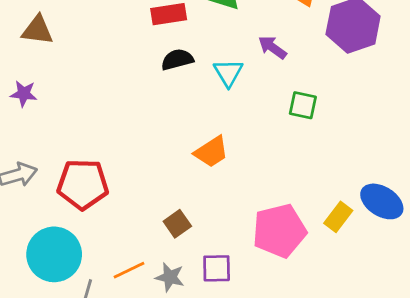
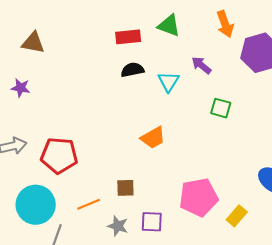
yellow rectangle: (338, 217) -> (237, 216), moved
brown square: (177, 224) -> (125, 188), turned 30
orange line: (129, 270) -> (89, 204), moved

